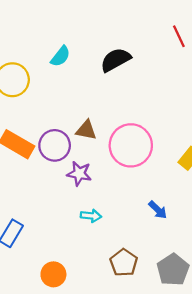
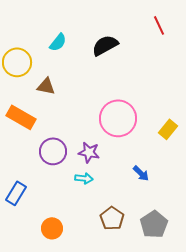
brown triangle: (86, 130) -> (46, 86), moved
purple circle: (55, 145) -> (53, 151), moved
purple star: (79, 174) -> (89, 152), moved

